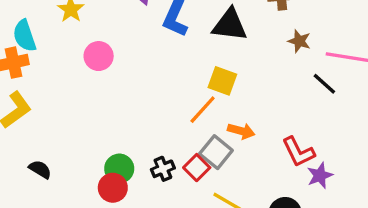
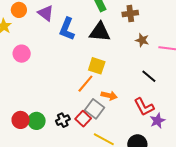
black line: (324, 84) -> (149, 76), moved
red circle: (113, 188) -> (21, 120), moved

